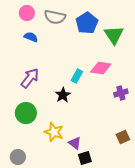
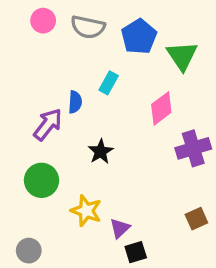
blue semicircle: (31, 37) -> (75, 102), moved, turned 72
pink diamond: (101, 68) -> (161, 108), turned -45
cyan rectangle: (77, 76) -> (109, 83), moved
purple cross: (121, 93) -> (193, 148), size x1.5
purple triangle: (75, 143) -> (120, 228), turned 40

